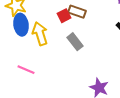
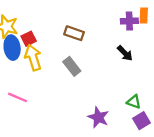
red square: (64, 16) -> (29, 39), moved

